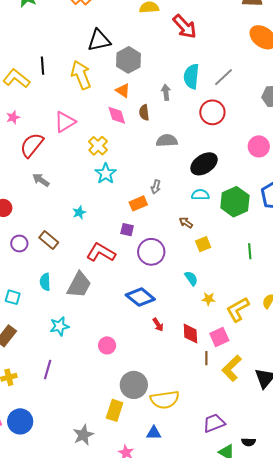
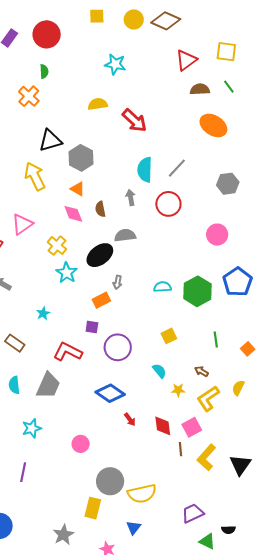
gray arrow: (166, 92) -> (131, 197), moved
black ellipse: (204, 164) -> (100, 255), moved
brown arrow: (186, 223) -> (201, 371), moved
blue triangle: (154, 433) -> (134, 528), turned -49

